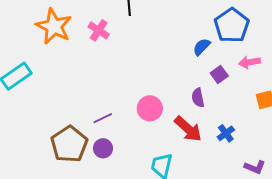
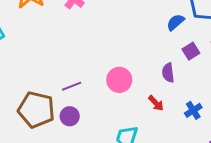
red arrow: (188, 129) -> (156, 103), size x0.6
brown pentagon: (69, 144) -> (36, 110), turned -30

